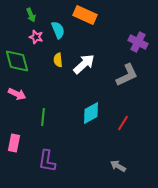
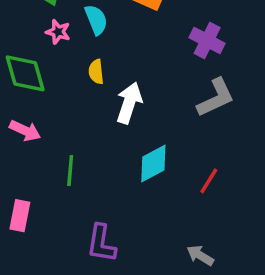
purple cross: (138, 42) -> (207, 40), moved
white arrow: (84, 64) -> (129, 103), moved, turned -30
purple L-shape: (47, 161) -> (101, 243), moved

